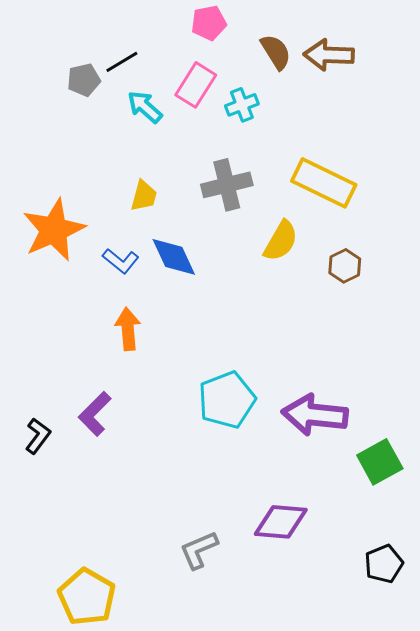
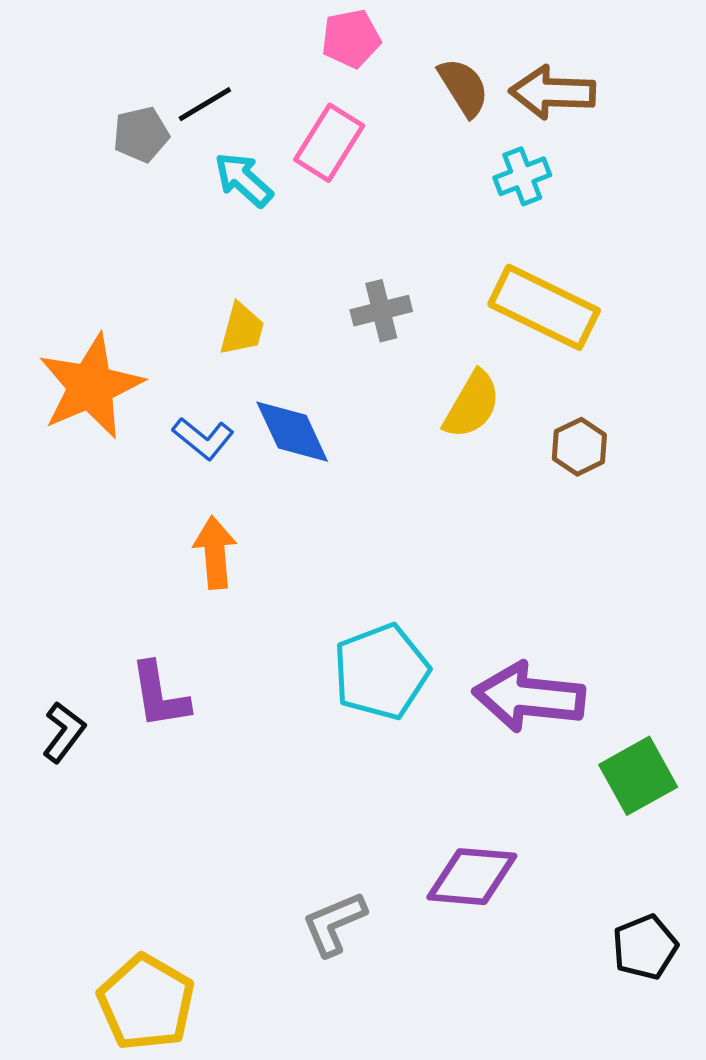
cyan cross: (242, 105) -> (522, 176), moved
gray cross: (227, 185) -> (381, 311), size x0.7
purple L-shape: (95, 414) -> (160, 695), turned -54

